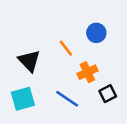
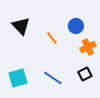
black triangle: (29, 61) -> (21, 26), moved
orange cross: (87, 72) -> (88, 47), moved

